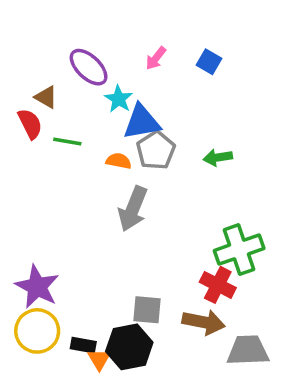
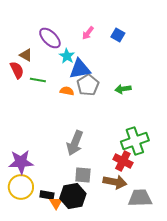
gray arrow: (133, 209) -> (75, 143), moved
purple star: (37, 287) -> (21, 162), turned -30

